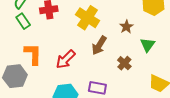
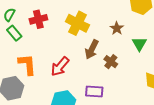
brown cross: (124, 63) -> (111, 62), moved

